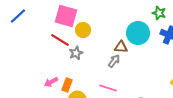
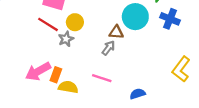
yellow circle: (83, 30) -> (75, 22), moved
pink arrow: (51, 82) -> (38, 71), size x1.6

